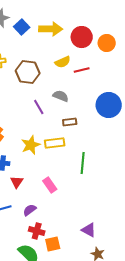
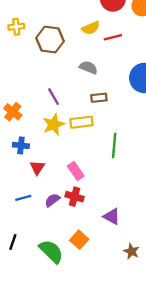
purple line: (39, 107) -> (54, 97), moved
purple triangle: (89, 230) -> (112, 216), moved
red cross: (37, 231) -> (74, 197), moved
orange square: (53, 244) -> (79, 240), turned -35

